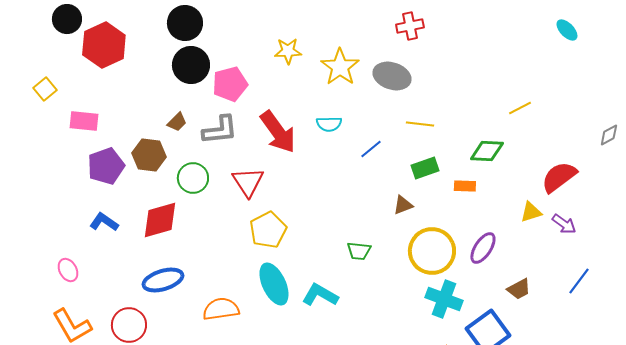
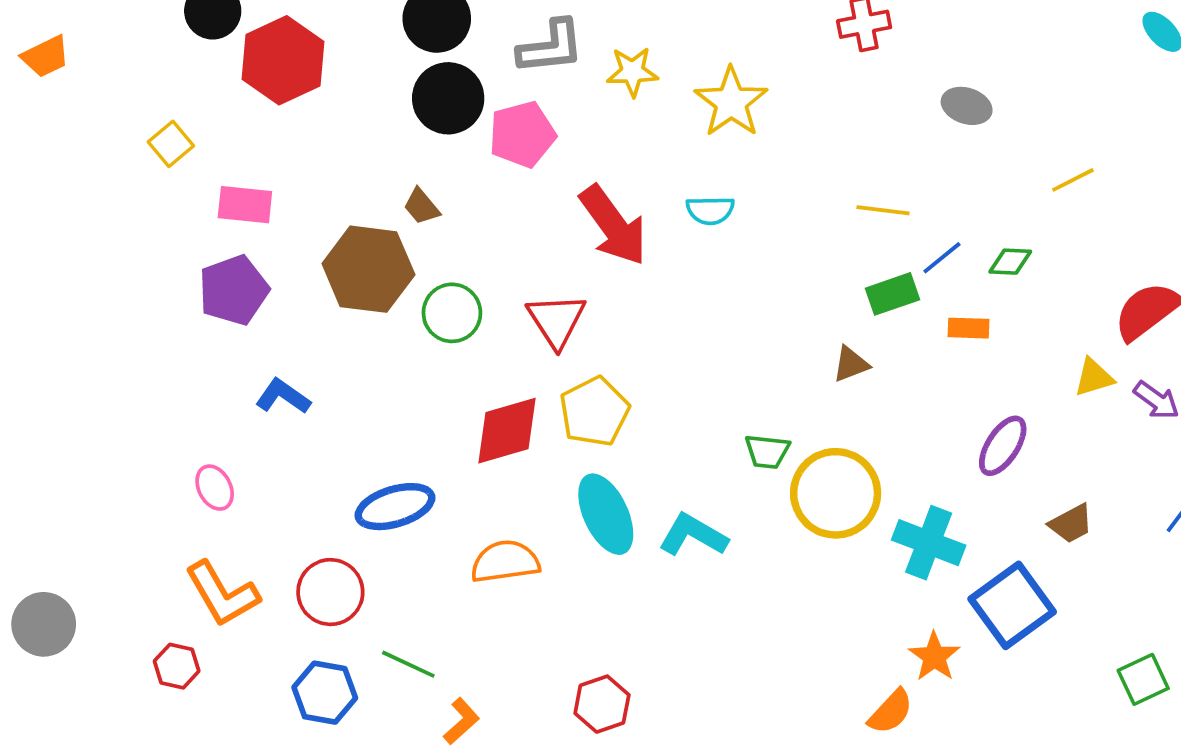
gray ellipse: (392, 76) -> (967, 106), moved, size x0.7
brown trapezoid: (177, 122) -> (422, 207), turned 95
gray L-shape: (220, 130) -> (551, 47), moved
blue line: (371, 149) -> (942, 258), moved
green diamond: (487, 151) -> (1010, 262), size x0.7
brown hexagon: (149, 155) -> (368, 269), size x1.4
purple pentagon: (106, 166) -> (234, 290), moved
red diamond: (160, 220) -> (507, 431), moved
yellow circle: (432, 251) -> (836, 493), moved

